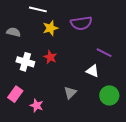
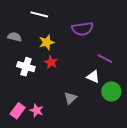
yellow star: (50, 28) -> (47, 42), moved
pink rectangle: (15, 94) -> (18, 111), moved
green circle: (109, 95) -> (111, 91), moved

